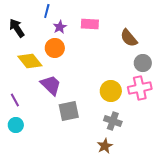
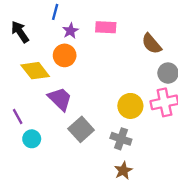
gray square: (69, 111) -> (81, 129), turned -30
gray cross: (113, 121) -> (121, 139), moved
cyan circle: (16, 125) -> (32, 139), moved

